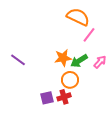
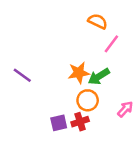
orange semicircle: (78, 17) -> (98, 21), size x0.7
pink arrow: (100, 62) -> (125, 109), moved

